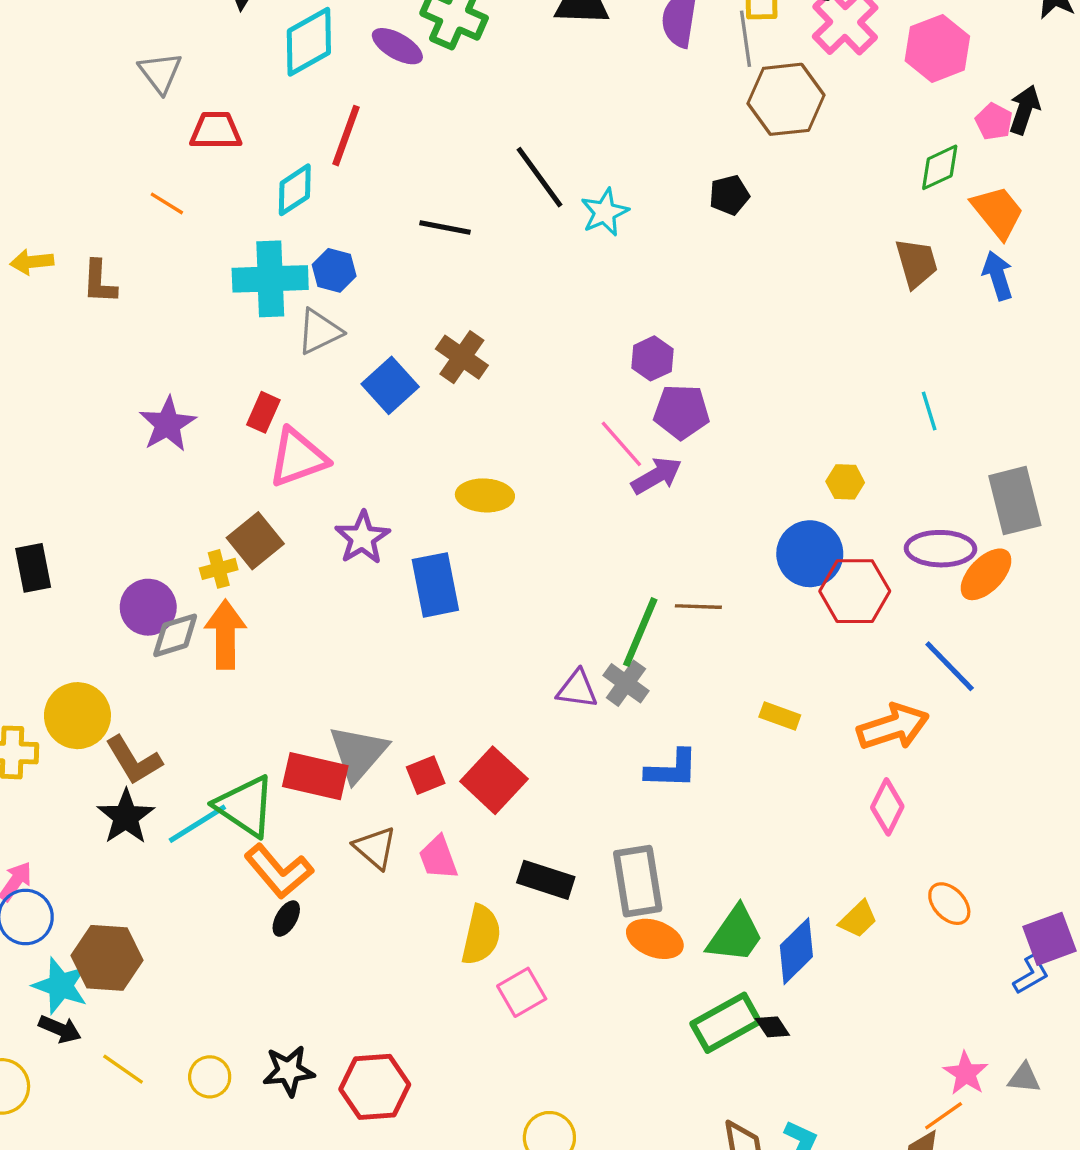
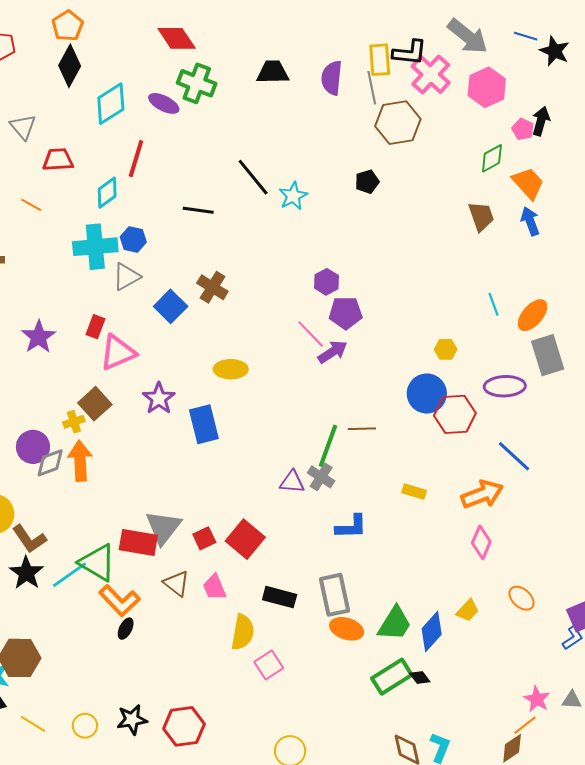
orange ellipse: (986, 574) -> (533, 315), moved

